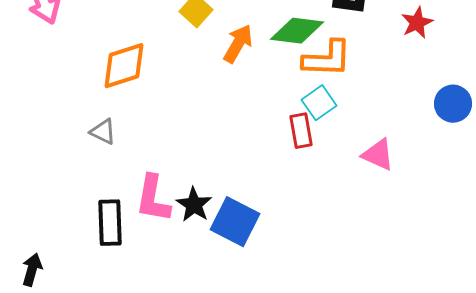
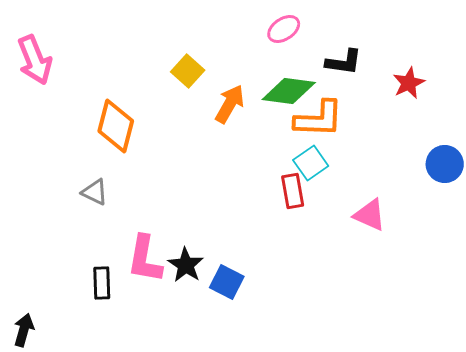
orange diamond: (124, 66) -> (116, 126), turned -58
blue square: (235, 222) -> (227, 282), size x0.7
black rectangle: (110, 223) -> (102, 283), size x0.7

